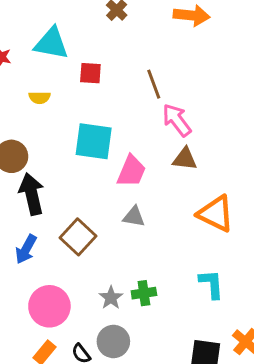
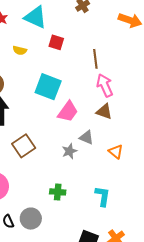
orange triangle: (216, 214) -> (116, 152), size x0.6
gray triangle: (134, 217) -> (86, 137), moved
gray star: (111, 298) -> (69, 151), moved

